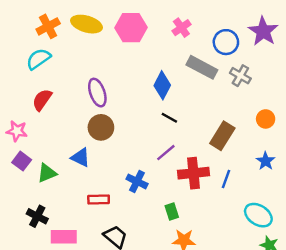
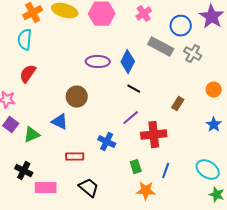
cyan semicircle: (38, 59) -> (25, 40), turned -50
purple ellipse: (97, 93) -> (98, 62), moved, turned -70
brown rectangle: (222, 136) -> (178, 104), size x0.6
blue line: (226, 179) -> (166, 171), moved

